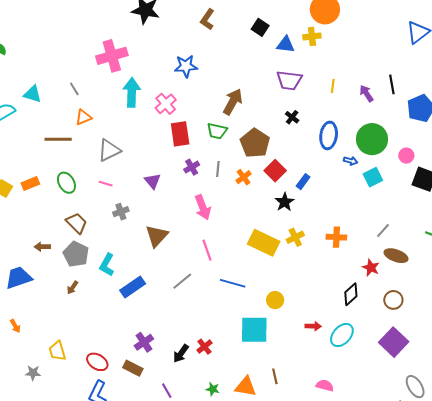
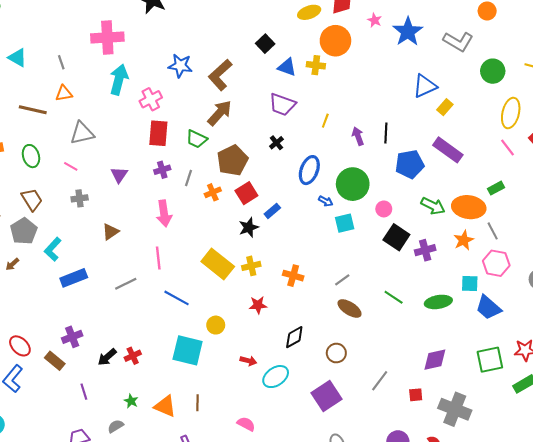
brown L-shape: (207, 19) -> (220, 75), moved, size x1.4
brown triangle: (157, 236) -> (110, 232), size x0.7
red star: (371, 268) -> (258, 305), moved, turned 30

